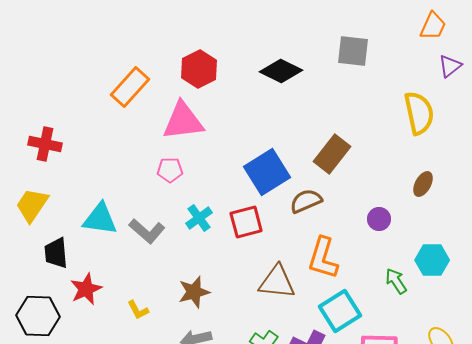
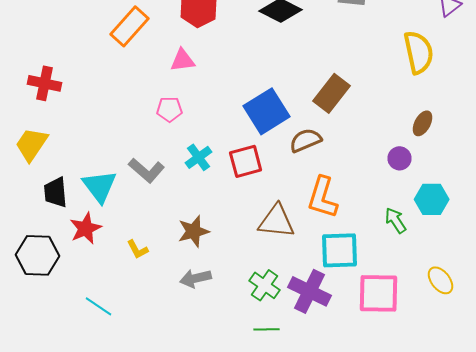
pink triangle: (183, 121) -> (182, 60), size x0.6
cyan triangle: (100, 219) -> (100, 186), moved, turned 45
purple circle: (379, 219) -> (400, 158), moved
cyan square: (340, 311) -> (340, 250), turned 30

